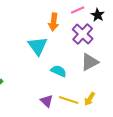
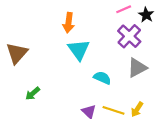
orange arrow: (54, 22) -> (69, 23), moved

